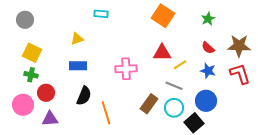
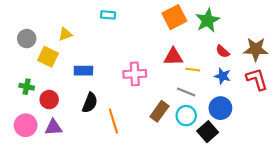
orange square: (163, 16) -> (174, 17), turned 30
green star: (208, 19) -> (208, 20), moved, size x1.6
gray circle: (25, 20) -> (27, 39), moved
yellow triangle: (77, 39) -> (65, 34), moved
yellow square: (32, 53) -> (48, 57), moved
yellow line: (180, 65) -> (193, 70), turned 40
green cross: (31, 75) -> (27, 87), moved
pink circle: (23, 105) -> (26, 125), moved

